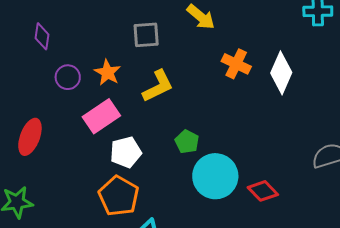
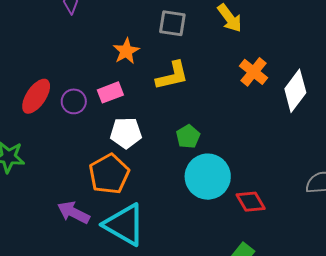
purple circle: (68, 77) -> (74, 101), moved
pink rectangle: (101, 116) -> (110, 92), size x0.7

